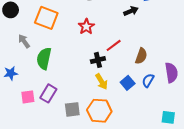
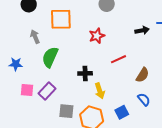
orange square: (46, 18) -> (61, 19), turned -35
black cross: (98, 60) -> (85, 73), moved
blue semicircle: (148, 80) -> (144, 99), turned 96
blue square: (128, 83) -> (122, 112), moved

